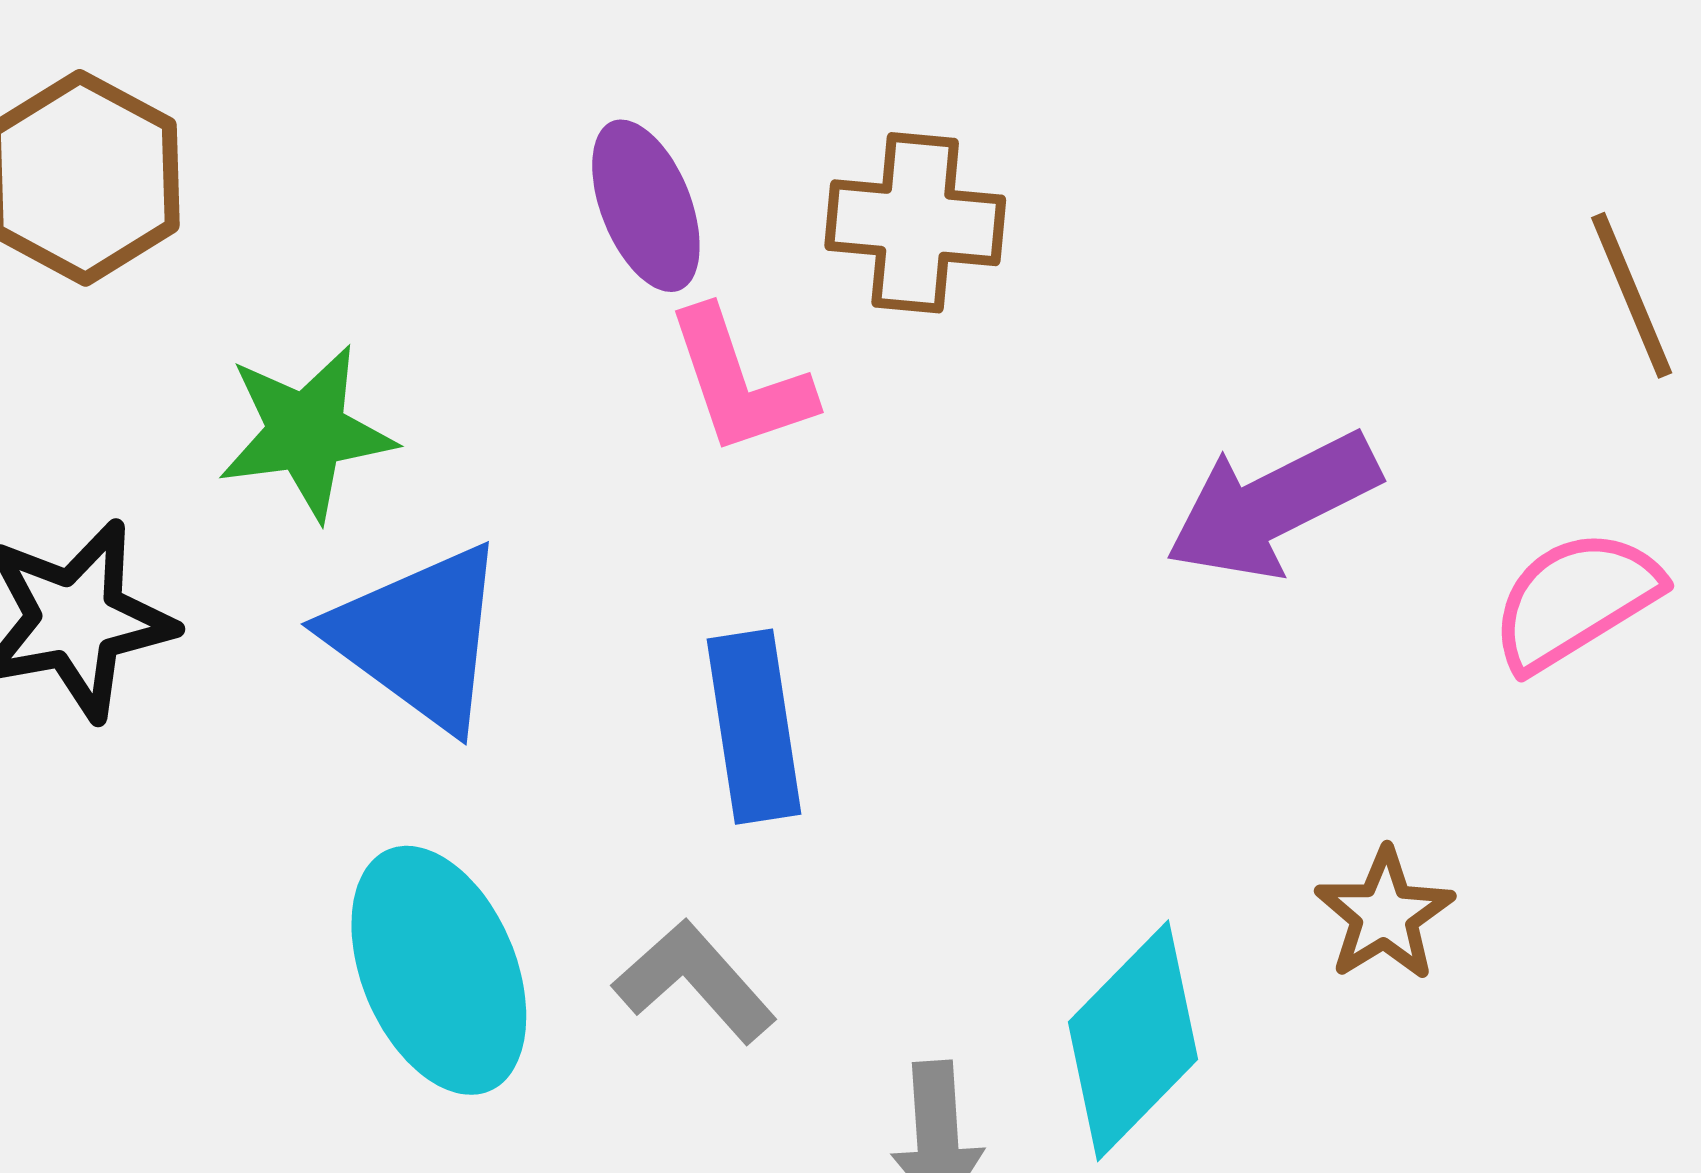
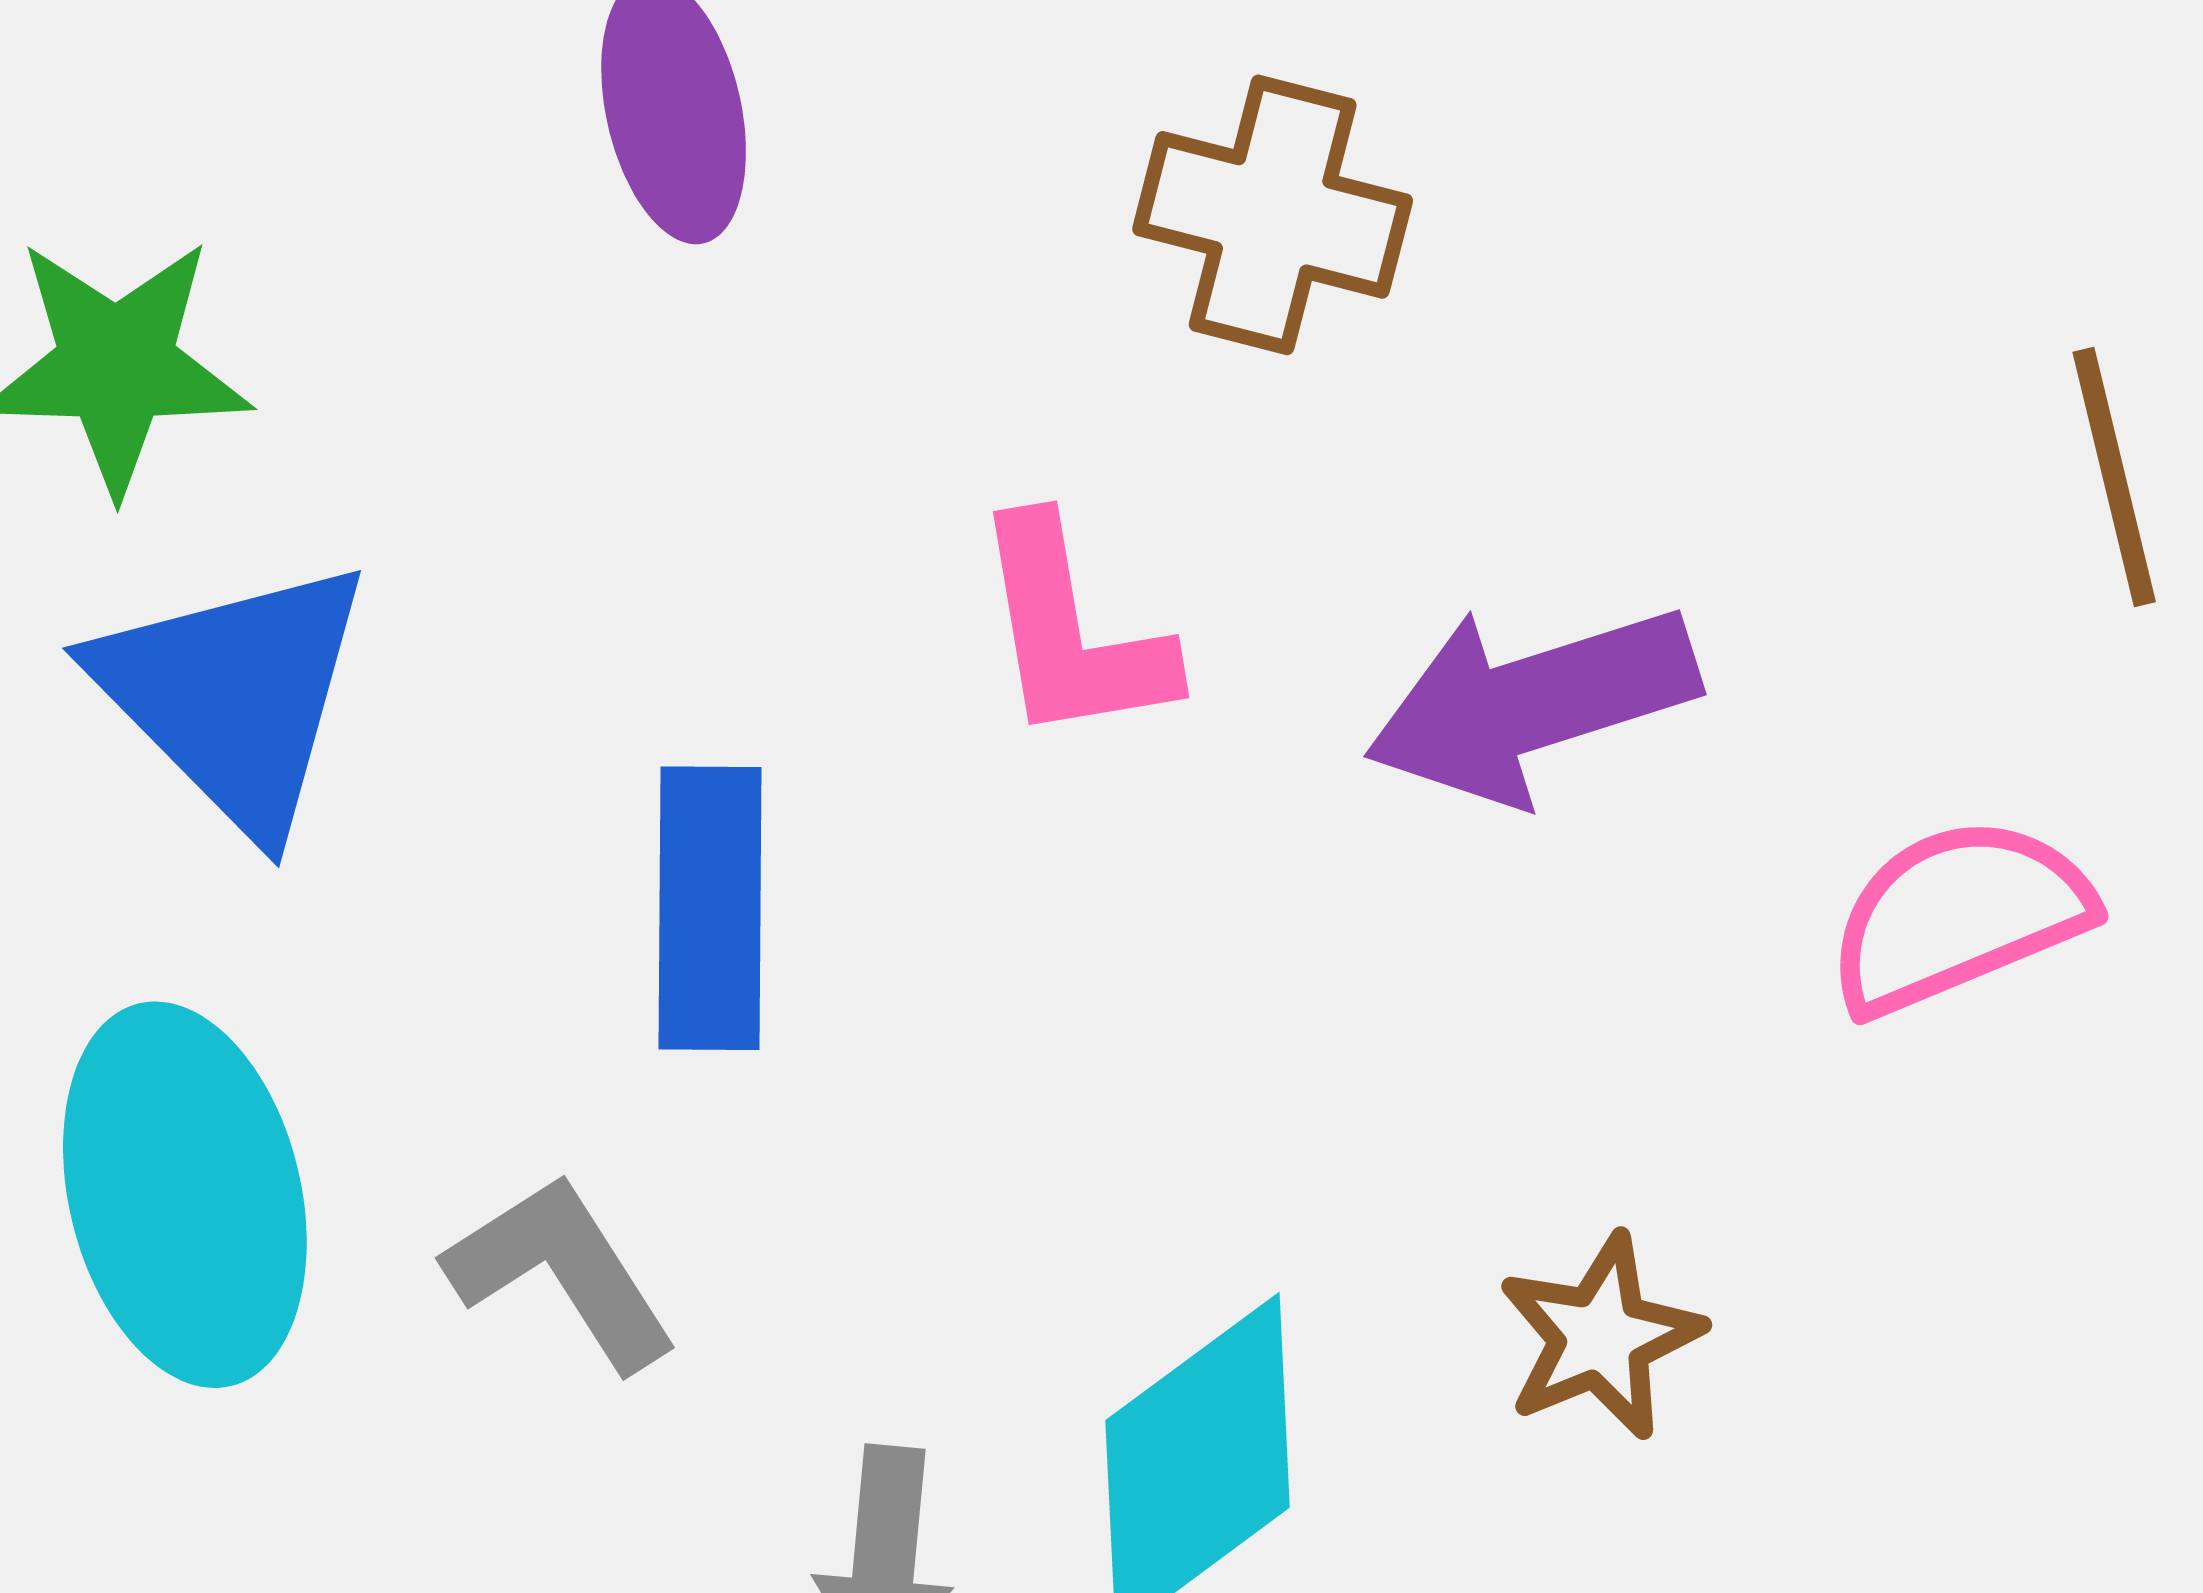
brown cross: (915, 223) -> (1273, 215), moved
pink L-shape: (740, 382) -> (1072, 632), moved

